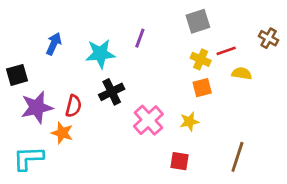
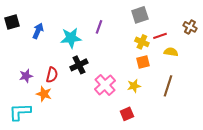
black square: (17, 75) -> (12, 22), moved
purple star: (37, 107) -> (26, 76), size x0.6
brown line: (237, 157) -> (168, 86), moved
red square: (179, 161) -> (127, 114), turned -32

